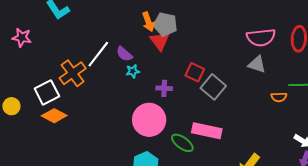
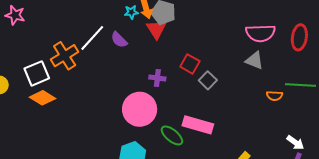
cyan star: (133, 71) -> (131, 12), moved
gray square: (213, 87) -> (208, 80), size x0.7

